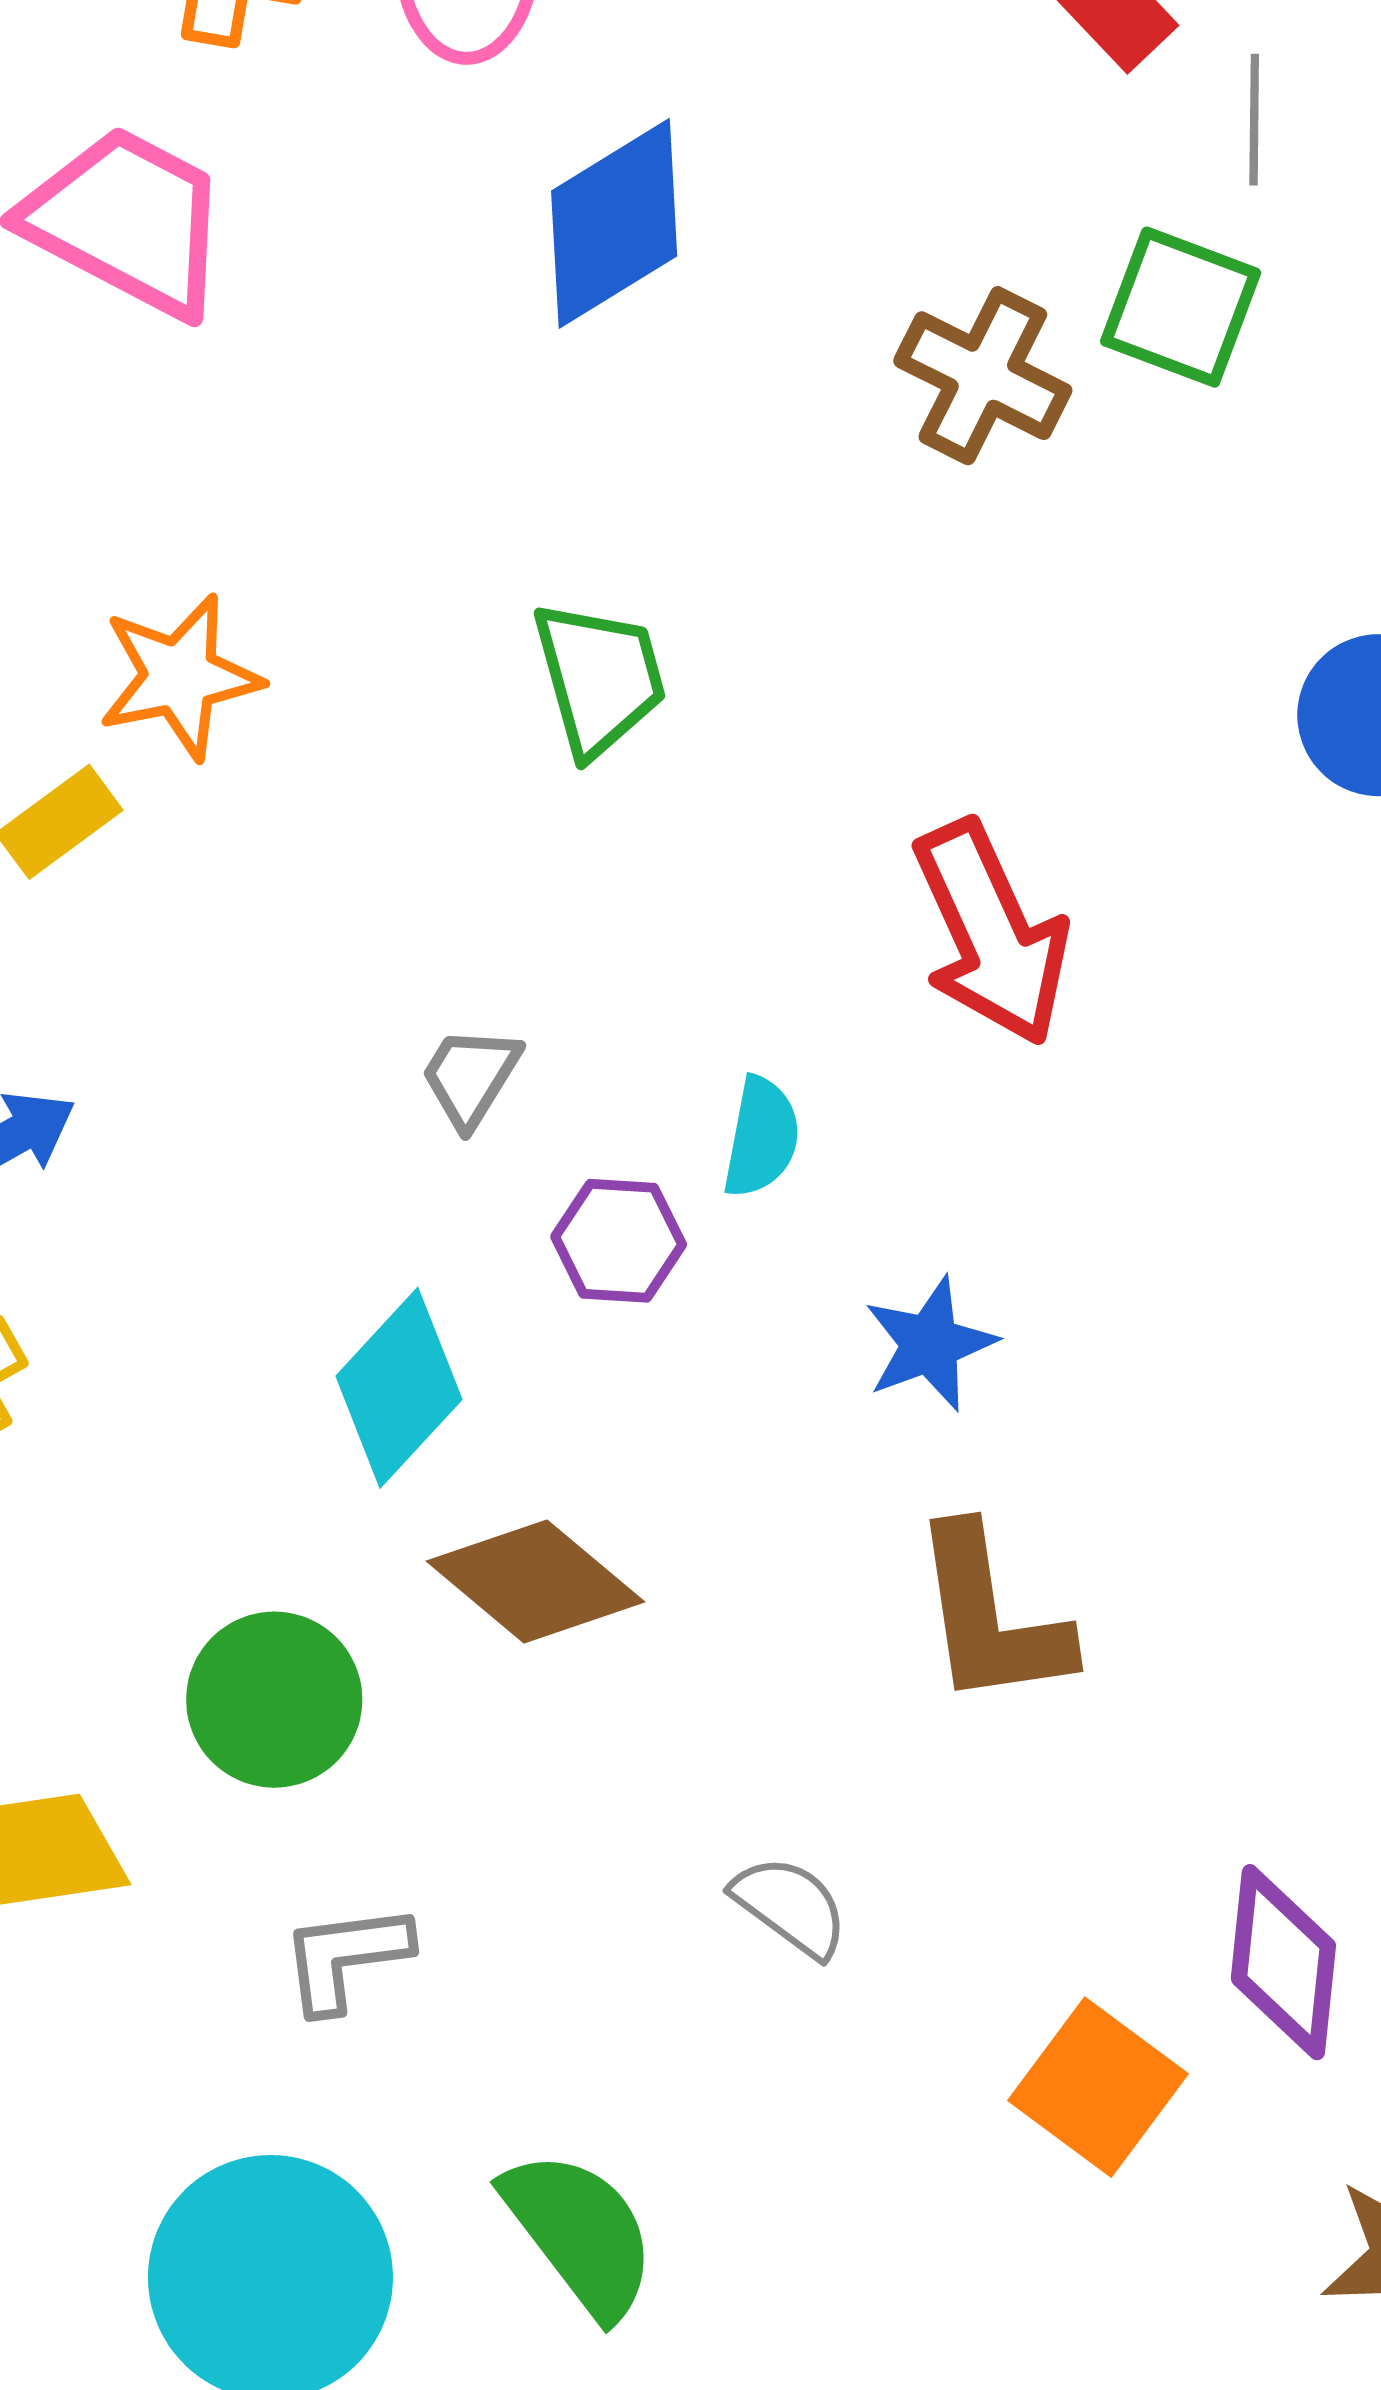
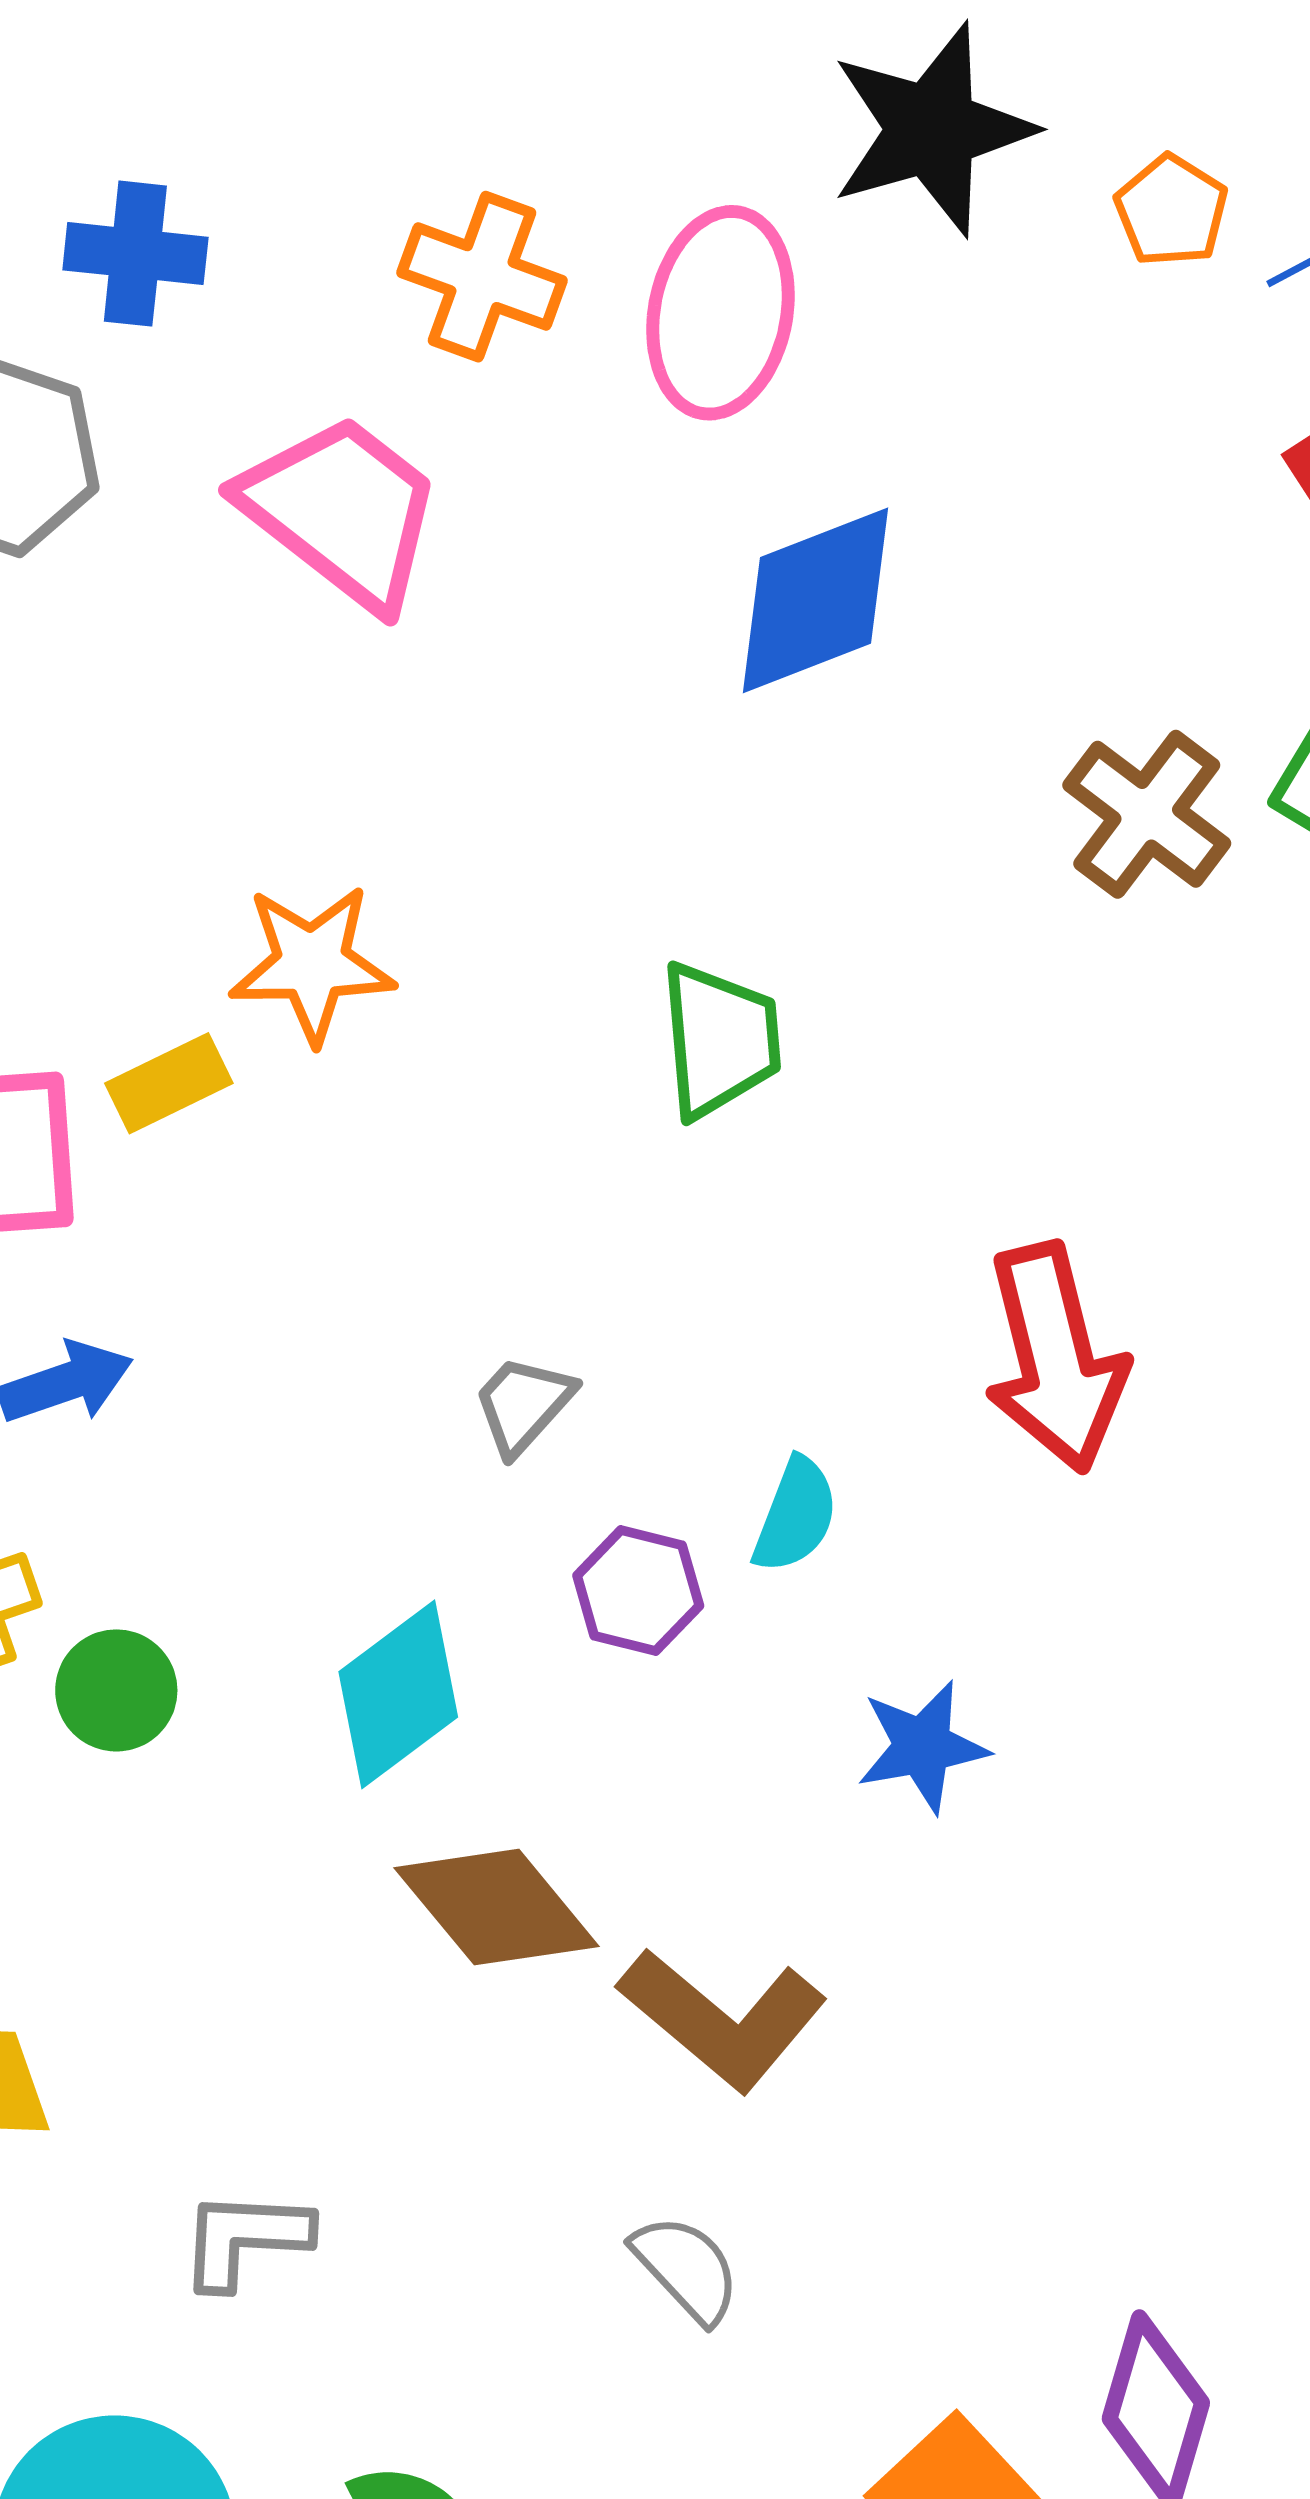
brown L-shape: (990, 1617) -> (723, 2019), moved, turned -52
green circle: (274, 1700) -> (116, 1690), moved, size x0.7

